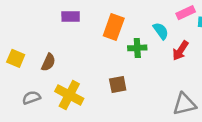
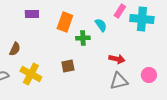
pink rectangle: (186, 13) -> (120, 11), turned -32
red arrow: (180, 51) -> (117, 59), moved, turned -112

